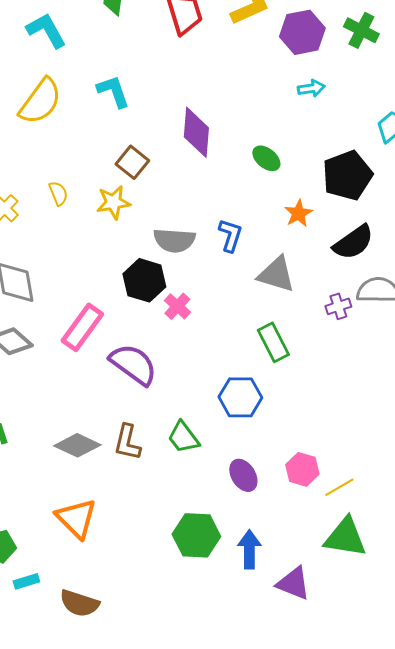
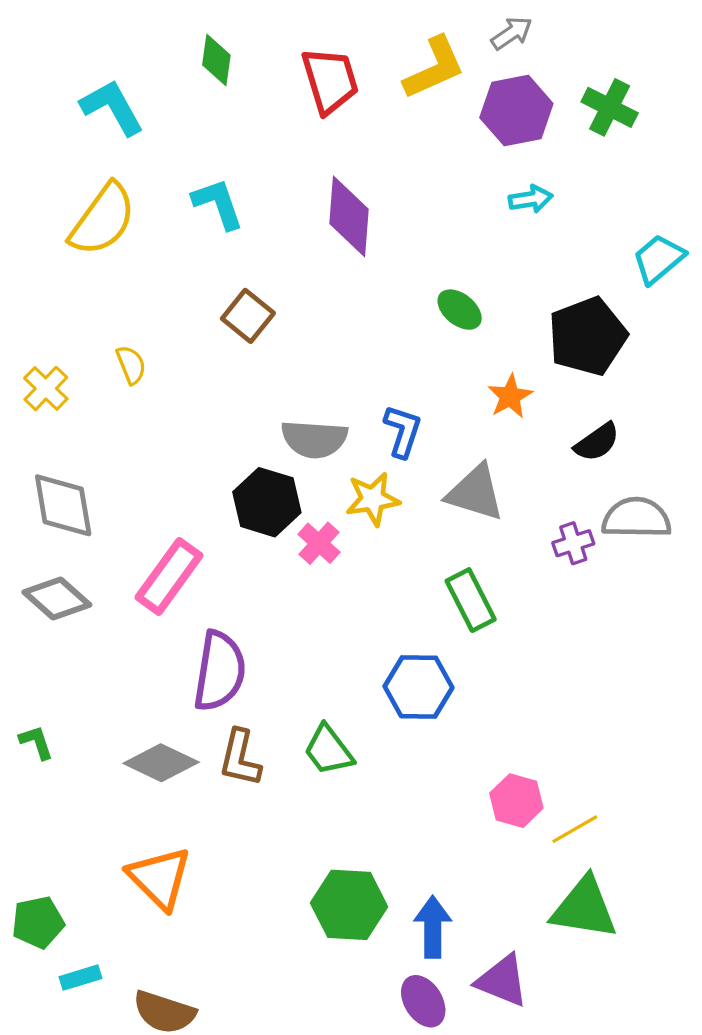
purple diamond: (196, 132) -> (349, 216), moved
yellow star: (113, 202) -> (373, 499), moved
black semicircle: (353, 242) -> (597, 442), size x0.7
purple semicircle: (133, 364) -> (220, 671), moved, turned 63
purple ellipse: (243, 475) -> (423, 1001), moved

